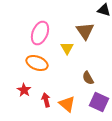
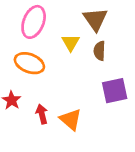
brown semicircle: (88, 78) -> (99, 51), moved, turned 32
purple square: (99, 102) -> (115, 91), moved, turned -36

